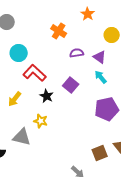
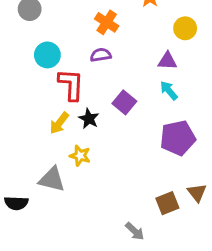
purple semicircle: (77, 53) -> (101, 55), moved
purple triangle: (100, 57) -> (167, 61), turned -32
red L-shape: (35, 73) -> (71, 85), turned 50
yellow arrow: (15, 99) -> (59, 123), moved

